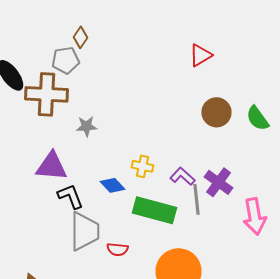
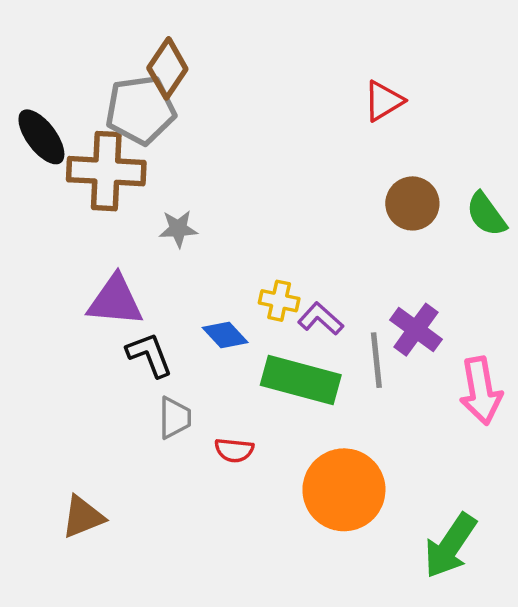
brown diamond: (80, 37) -> (167, 68), size x1.5
gray pentagon: (66, 60) -> (140, 110), size x1.4
purple L-shape: (182, 176) -> (321, 319), moved
gray trapezoid: (84, 231) -> (175, 418), size x0.6

